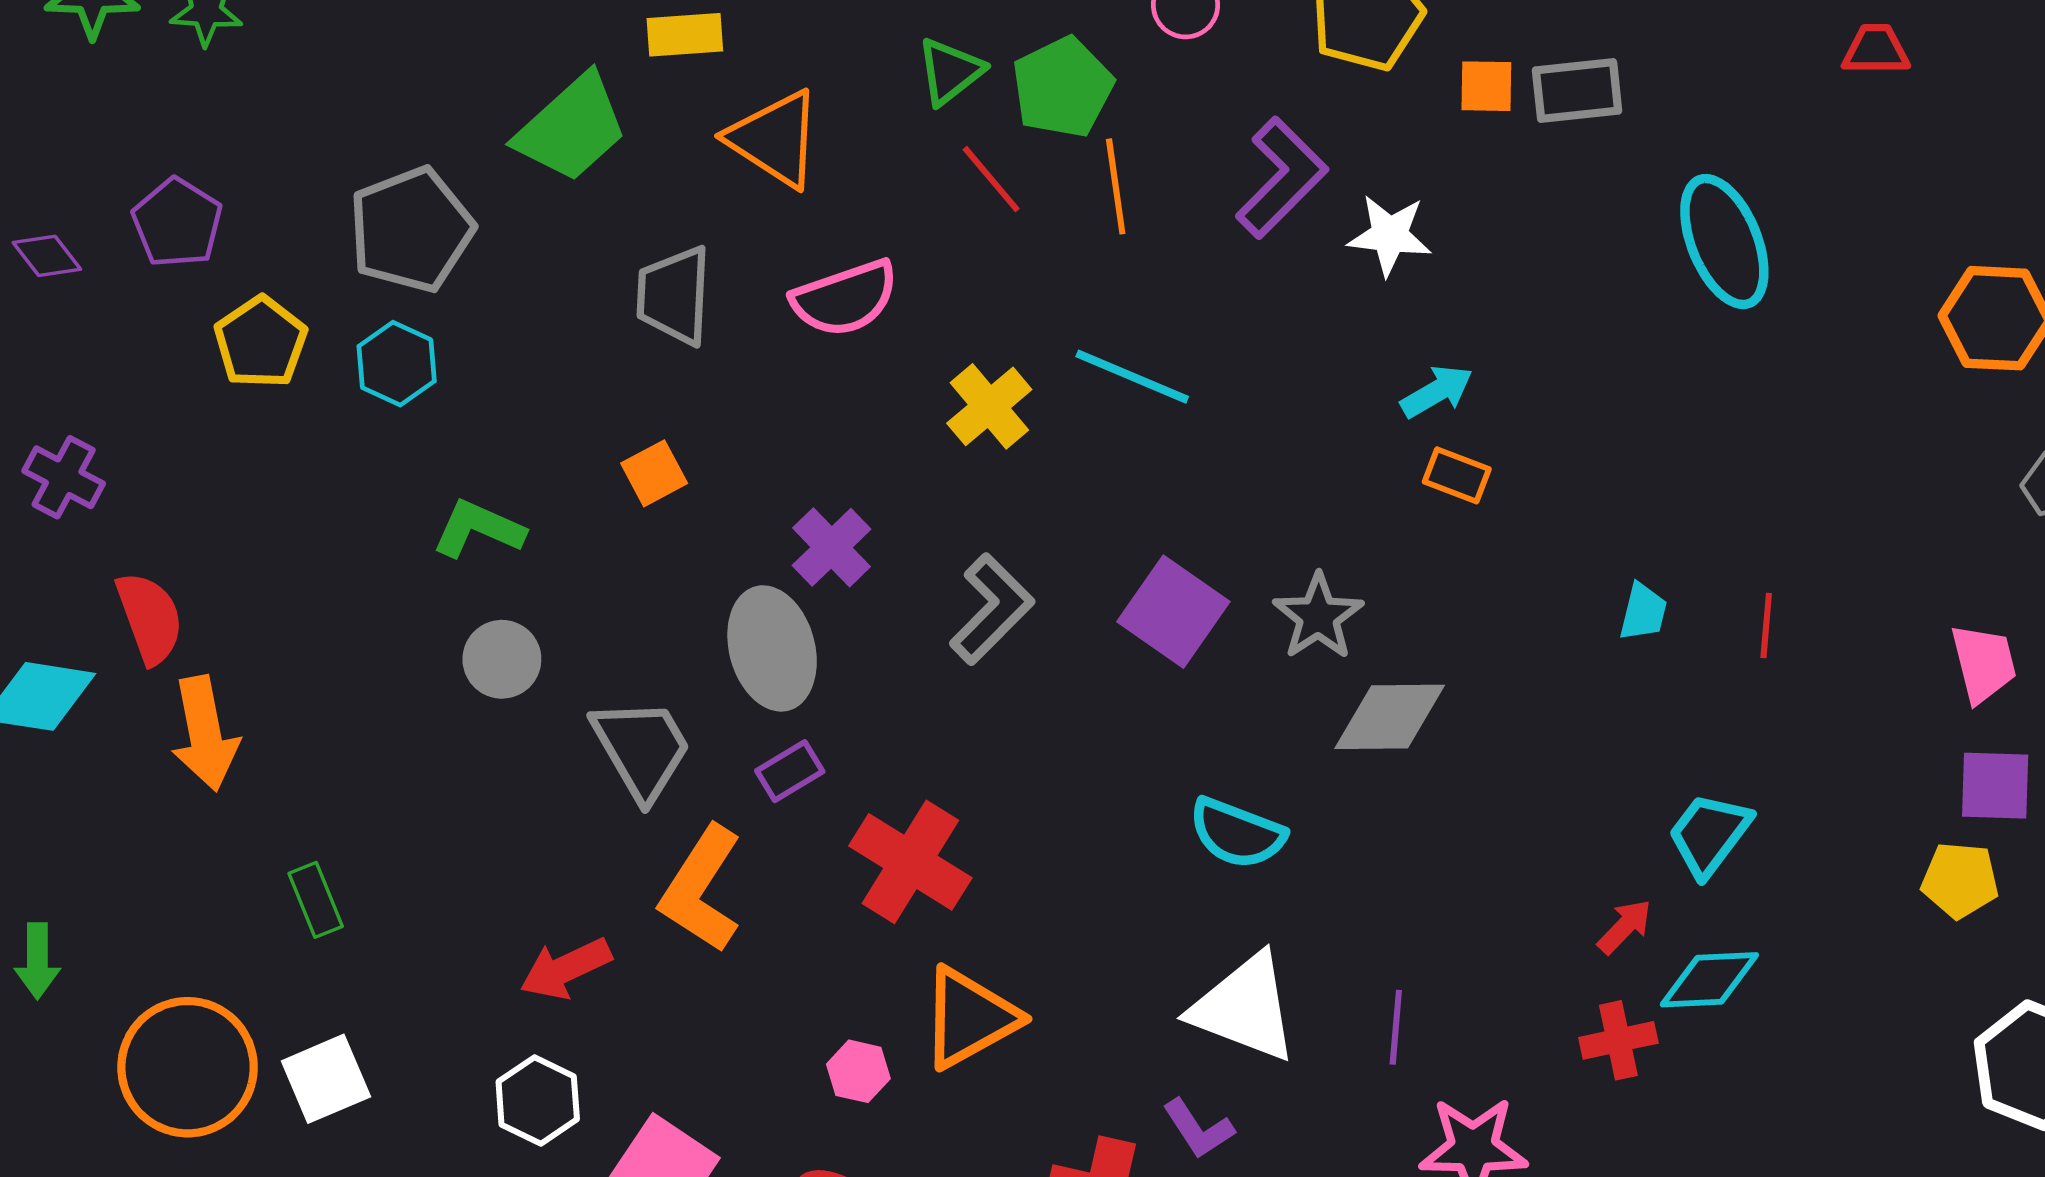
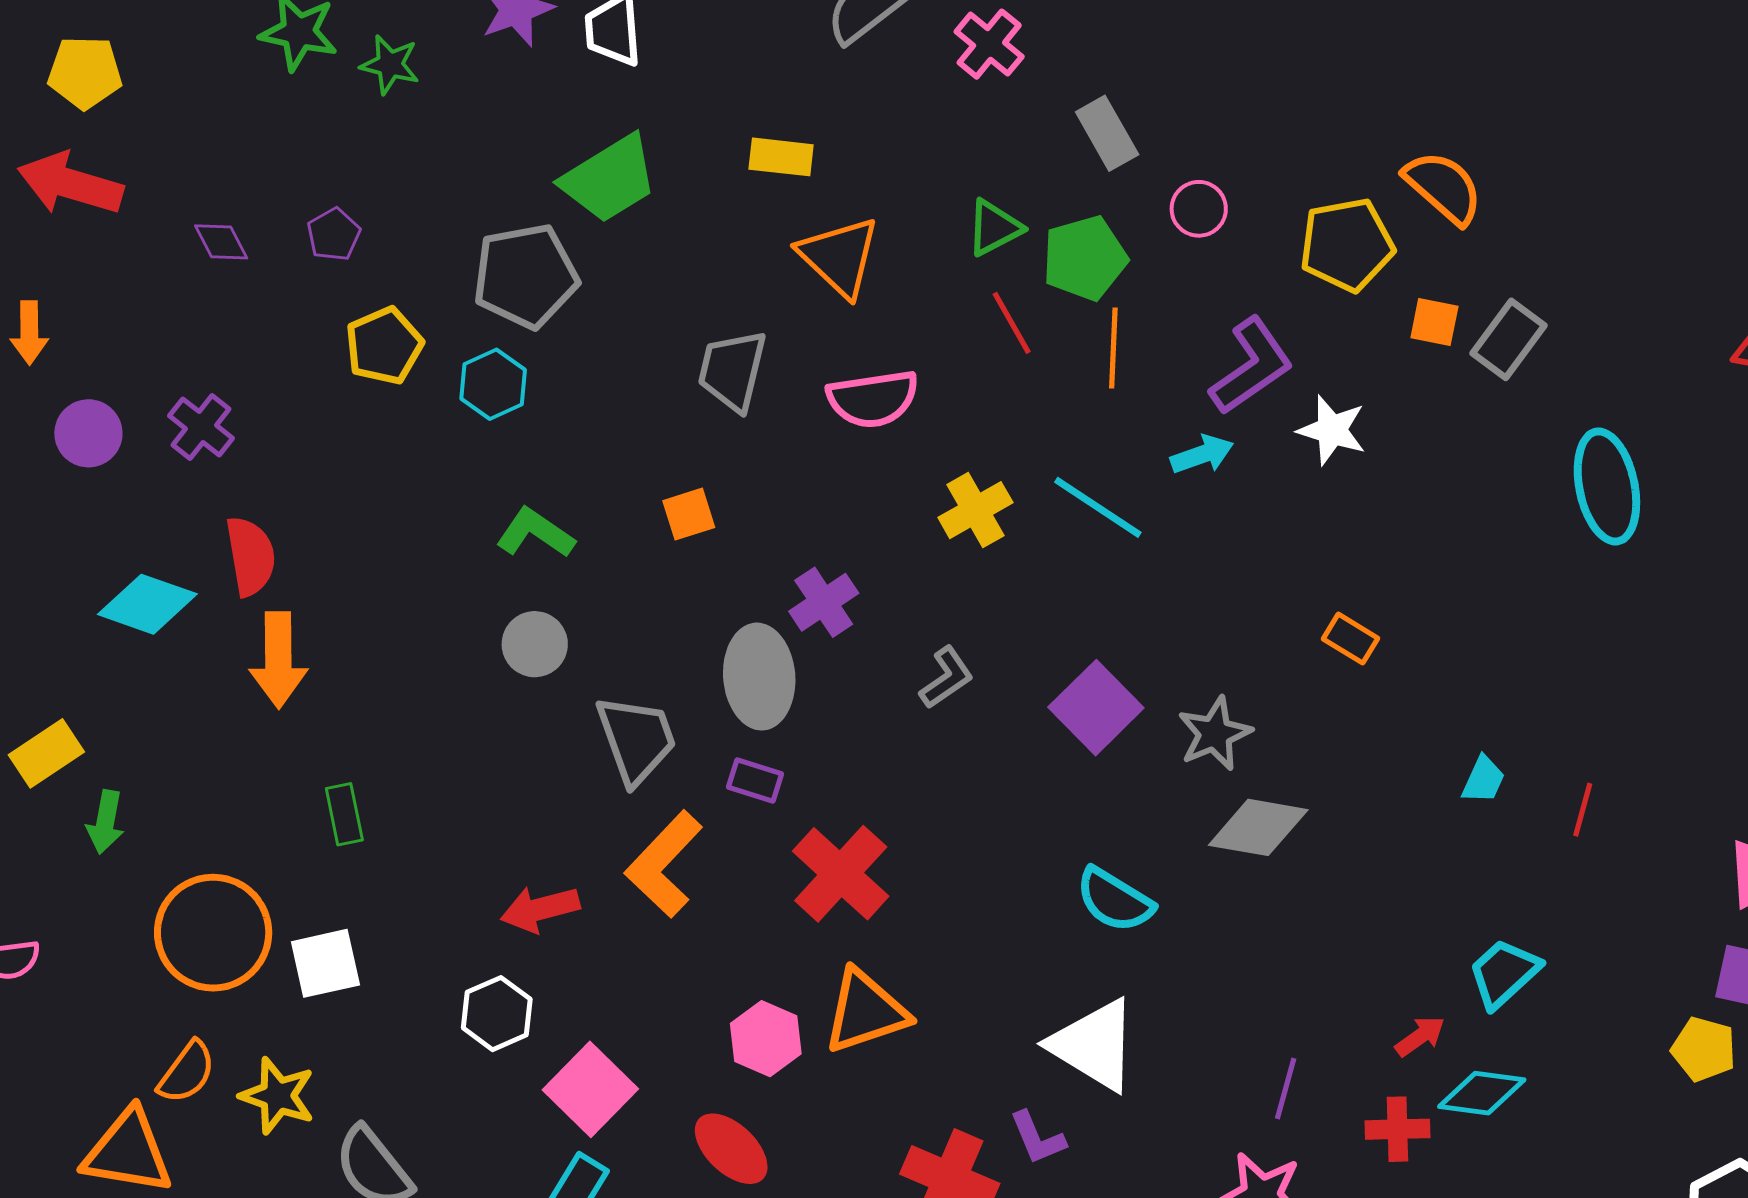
gray rectangle: (1577, 91) -> (1509, 339), turned -58
green trapezoid: (571, 128) -> (609, 179), moved
purple pentagon: (177, 223) -> (334, 235), size x0.7
cyan arrow: (1437, 391) -> (1202, 454), moved
gray L-shape: (992, 609) -> (946, 678), size x0.7
purple rectangle: (790, 771) -> (755, 780), turned 38
purple line: (1396, 1027) -> (1286, 1088), moved
pink hexagon: (858, 1071) -> (766, 1039), size x1.4

